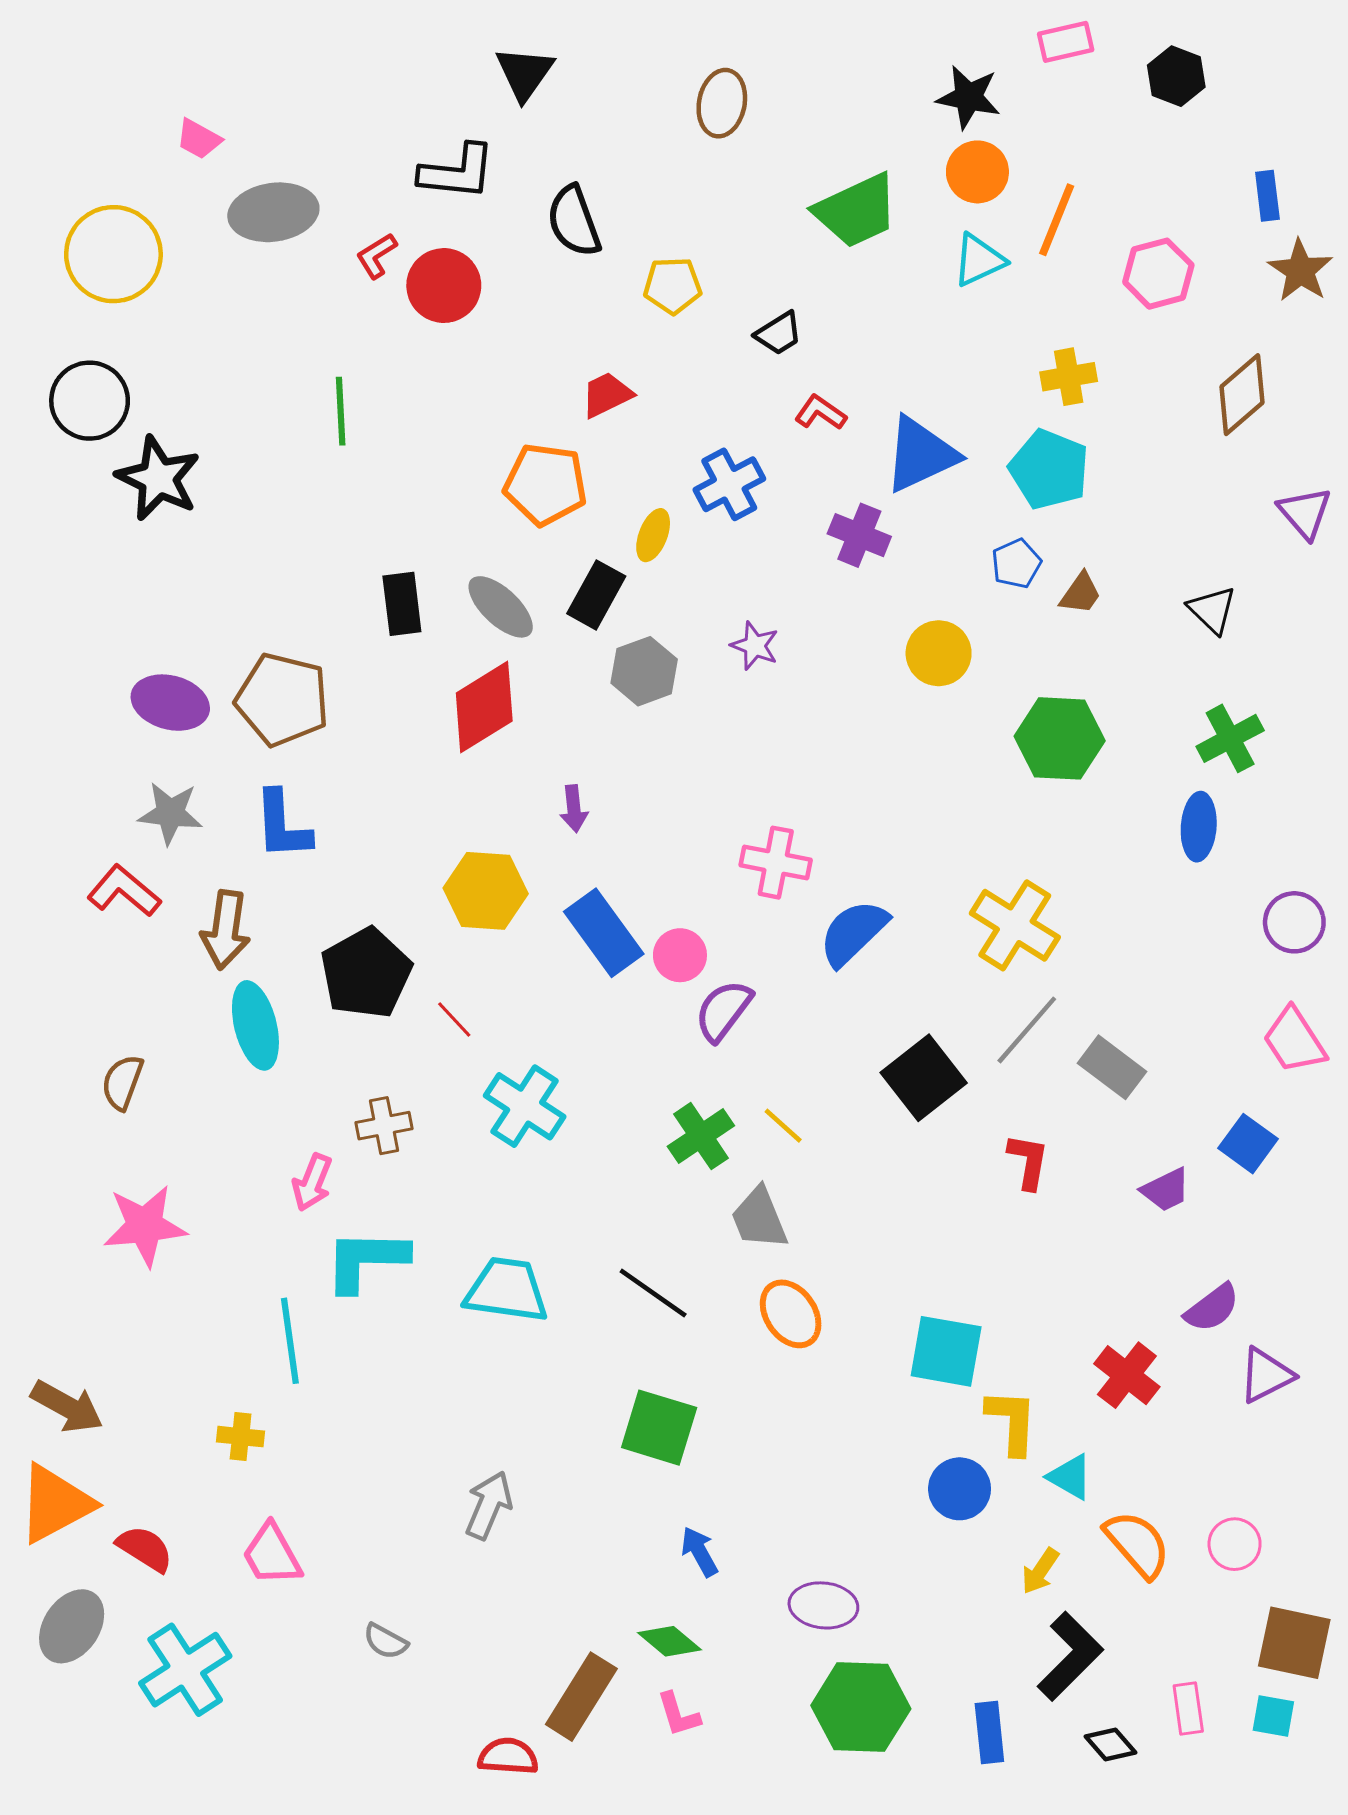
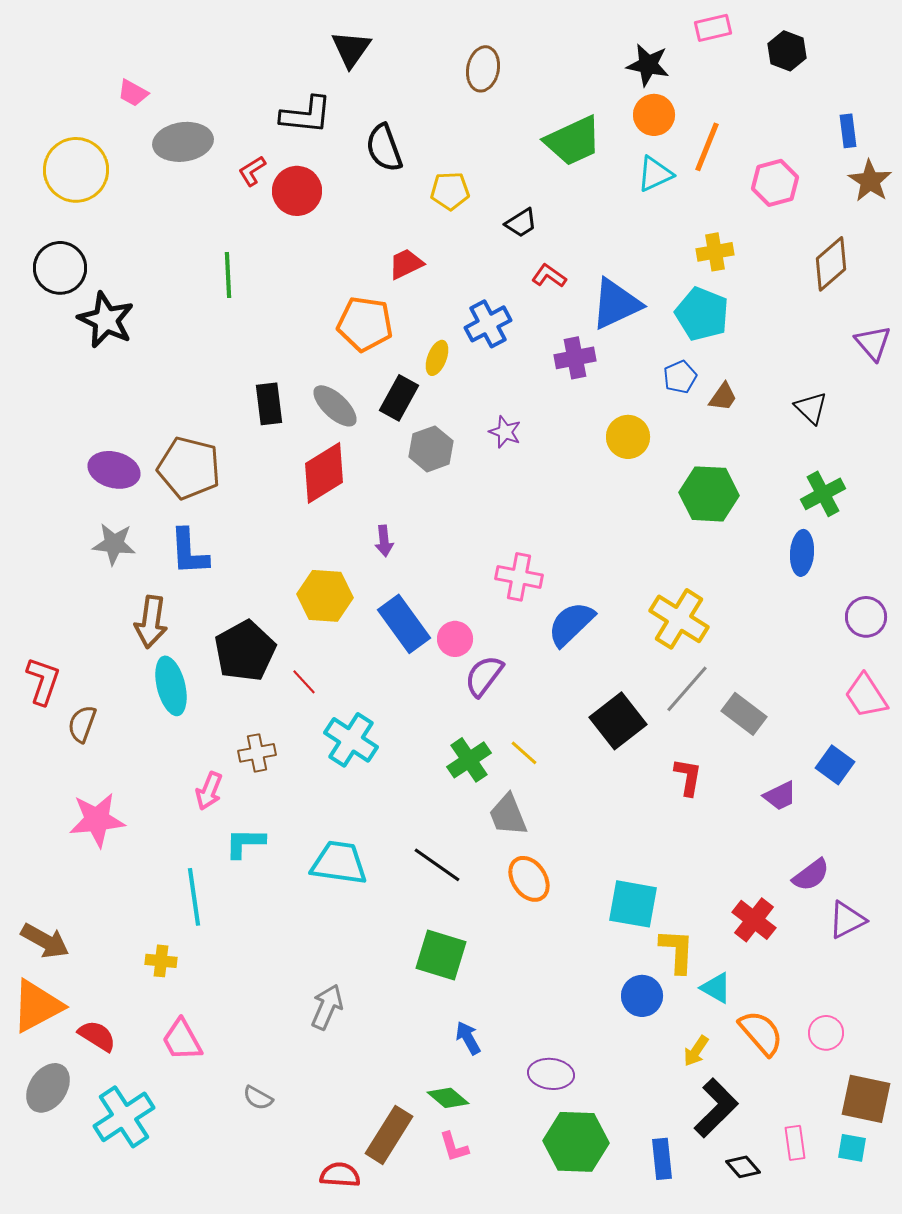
purple cross: (859, 535) -> (575, 358), turned -33
red L-shape: (124, 891) -> (43, 681), moved, turned 69
cyan L-shape: (366, 1260) -> (245, 843), size x0.7

